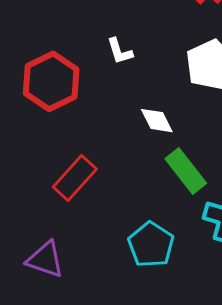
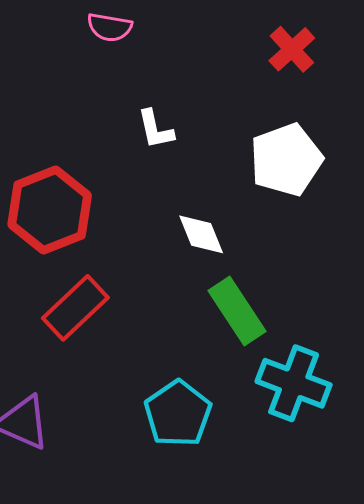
red hexagon: (51, 81) -> (50, 210), moved

